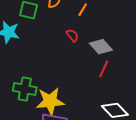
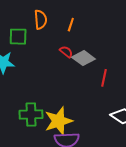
gray diamond: (101, 47) -> (83, 58), moved

